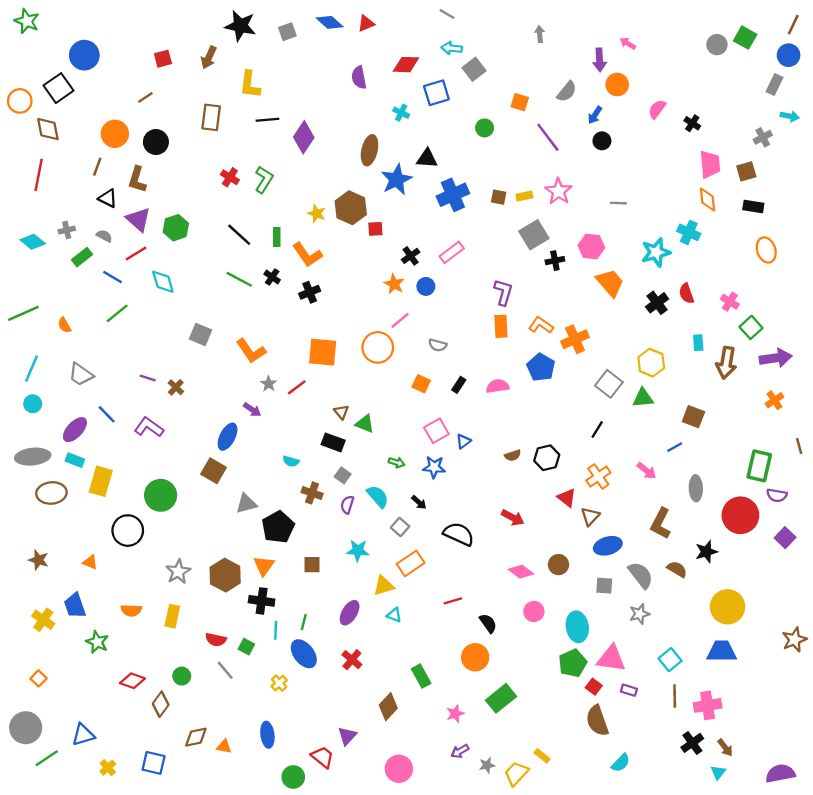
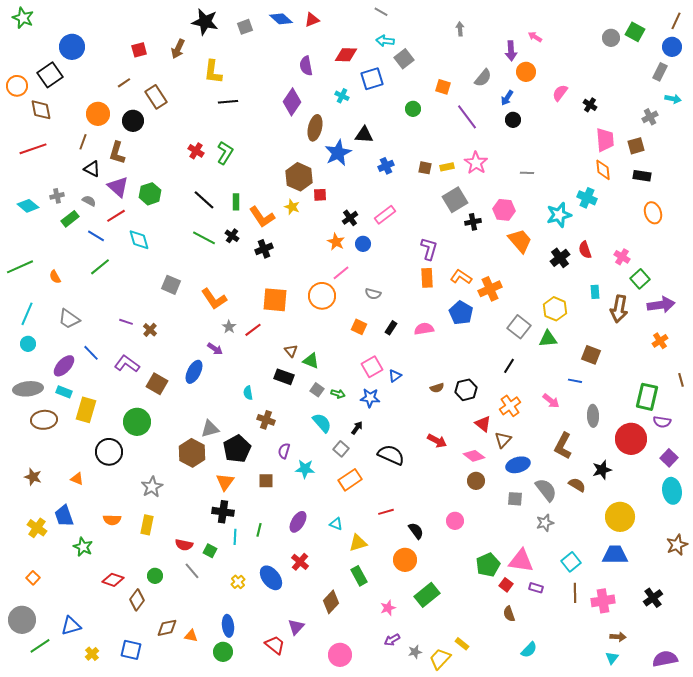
brown rectangle: (211, 117) -> (156, 97), moved, turned -40
purple diamond: (304, 137) -> (292, 102), moved
red line: (39, 175) -> (33, 149), turned 60
blue cross: (453, 195) -> (386, 166), size x0.6
yellow star: (317, 214) -> (292, 207), moved
blue line: (675, 447) -> (575, 381), turned 40
cyan semicircle: (291, 461) -> (248, 393), turned 64
brown square: (213, 471) -> (157, 384), moved
gray square: (343, 475) -> (317, 390), moved
black arrow: (419, 502) -> (357, 428), turned -96
purple semicircle: (347, 505) -> (284, 451), moved
pink diamond: (521, 572) -> (474, 456), moved
brown hexagon: (225, 575) -> (192, 453), moved
yellow triangle: (384, 586) -> (358, 543), moved
cyan ellipse: (577, 627) -> (672, 491), moved
blue ellipse: (304, 654) -> (271, 578), moved
brown semicircle: (597, 721) -> (509, 614), size x0.6
black cross: (692, 743) -> (653, 598), moved
brown arrow: (725, 748) -> (618, 637), turned -49
green circle: (293, 777) -> (223, 652), moved

